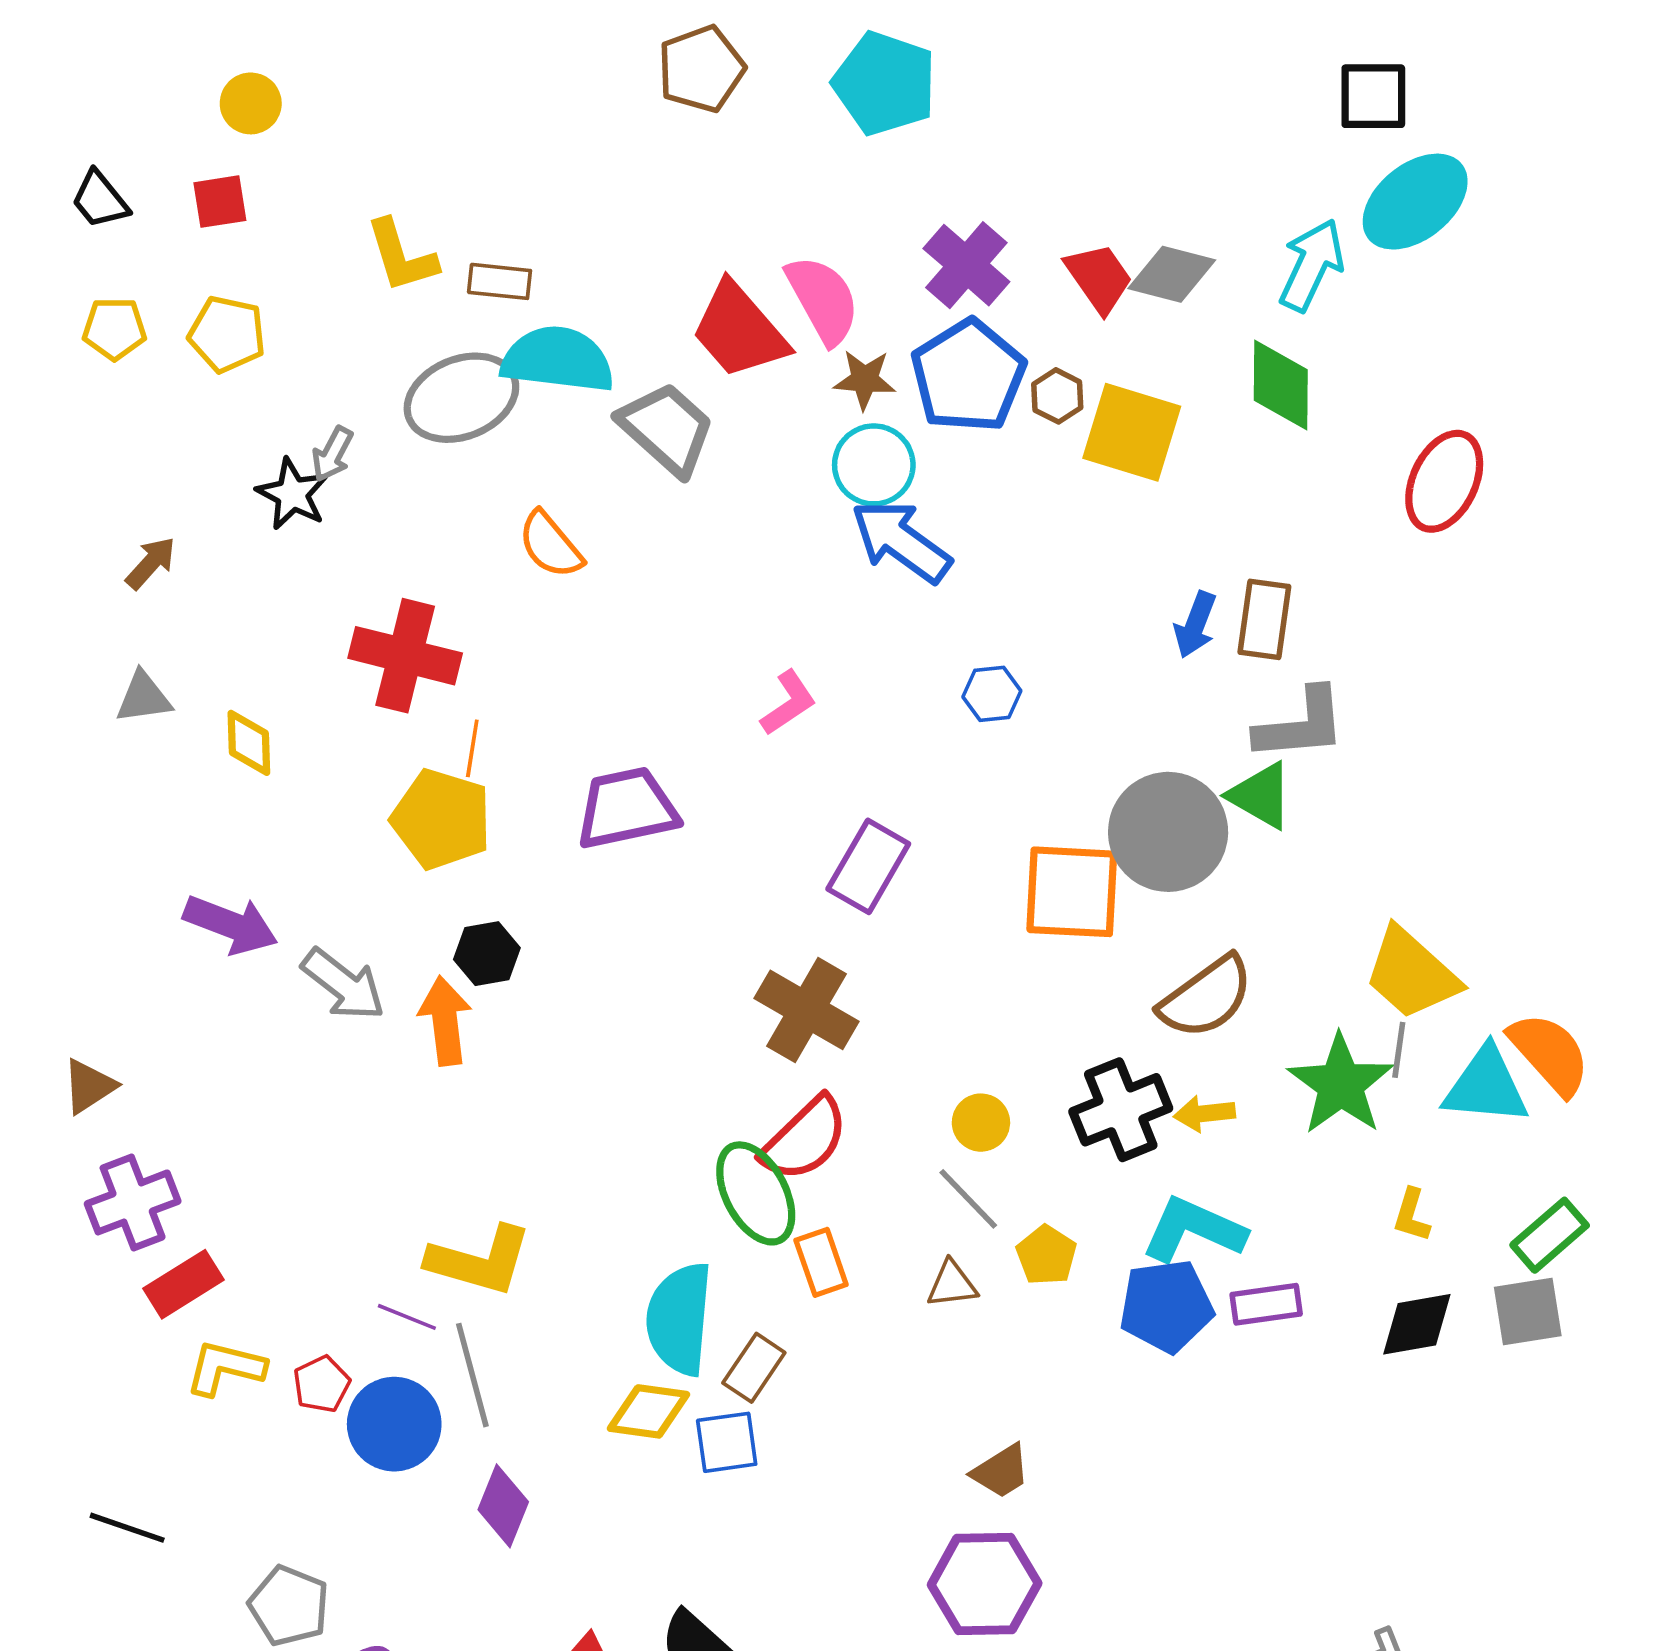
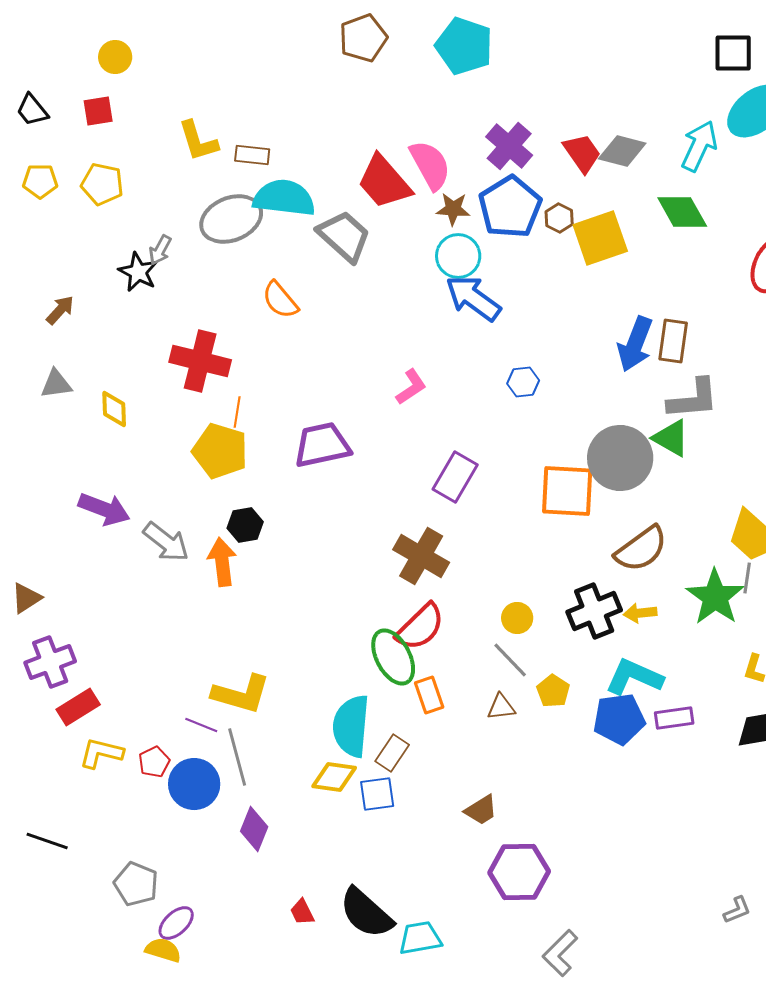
green diamond: (1281, 385) -> (682, 212), turned -30
yellow square: (1132, 432) -> (600, 238), turned -36
blue arrow: (1195, 625) -> (635, 344), size x1.5
brown trapezoid: (1001, 1471) -> (481, 810), moved

